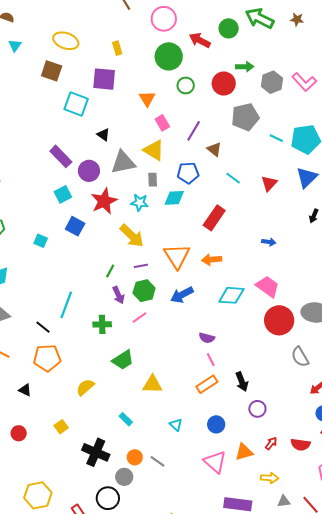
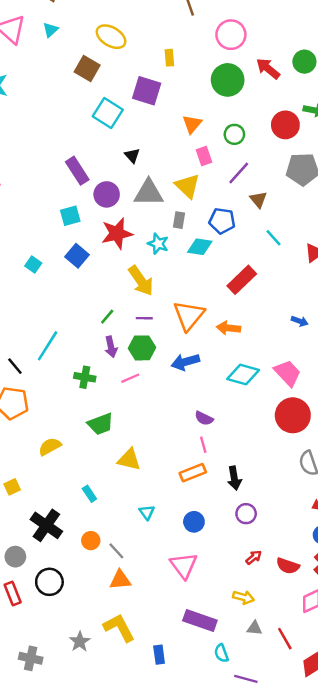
green circle: (186, 85) -> (234, 134), moved
orange triangle: (244, 452) -> (120, 580), moved
gray circle: (124, 477) -> (15, 557), moved

